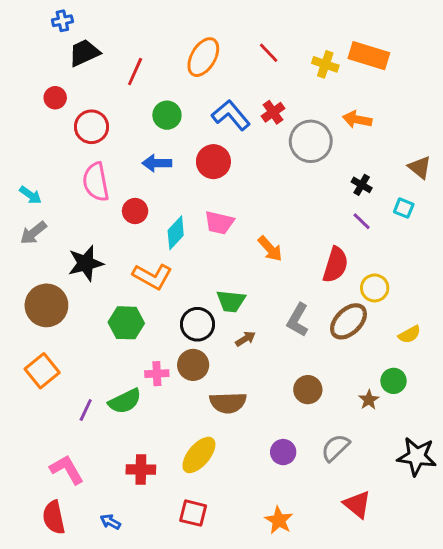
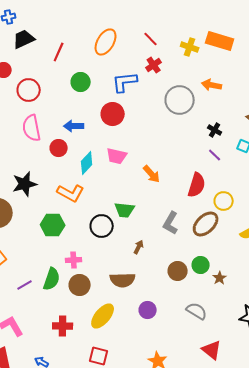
red cross: (273, 112) -> (154, 65), moved
blue L-shape: (231, 115) -> (125, 82), turned -56
blue arrow: (157, 163) -> (74, 126), moved
brown arrow: (245, 339) -> (139, 247), moved, turned -32
brown circle: (193, 365) -> (80, 285), moved
green circle: (394, 381) -> (201, 265), moved
green semicircle: (125, 401) -> (52, 279), turned -45
purple line: (86, 410) -> (25, 285), turned 35
gray semicircle: (335, 448) -> (197, 311), turned 75
purple circle: (283, 452) -> (148, 310), moved

